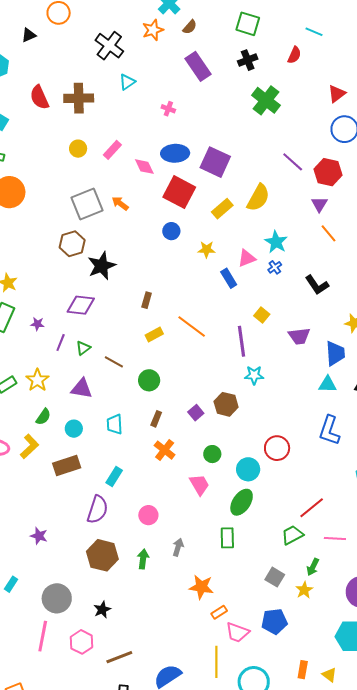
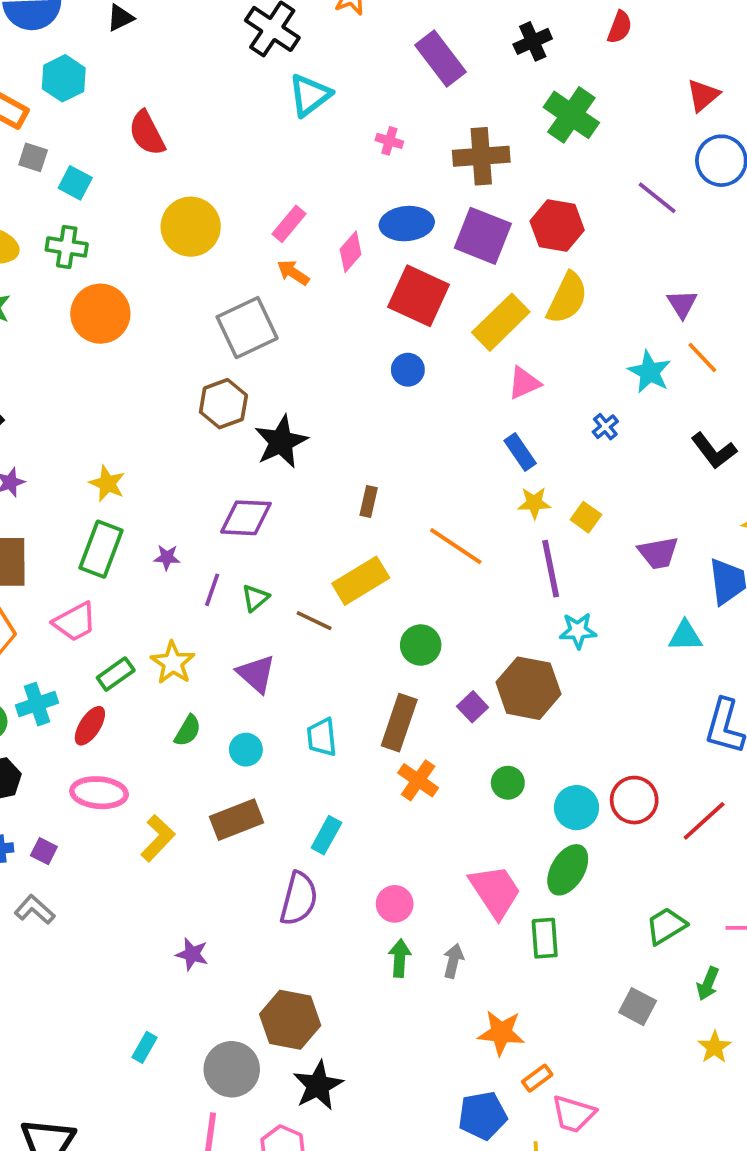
cyan triangle: (127, 82) -> (310, 95), size x1.4
brown cross: (79, 98) -> (481, 156), moved
yellow circle: (78, 149) -> (191, 227), moved, size x1.8
purple line: (293, 162) -> (657, 198), moved
pink diamond: (144, 167) -> (351, 252), turned 70
red hexagon: (328, 172) -> (557, 226), moved
orange arrow: (120, 203) -> (293, 273), moved
yellow rectangle: (222, 209) -> (501, 322), size x1.4
cyan star: (276, 242) -> (650, 372), moved
yellow star: (207, 249) -> (534, 503), moved
pink triangle: (247, 258) -> (524, 383), moved
black L-shape: (317, 285) -> (714, 451), moved
yellow rectangle: (154, 335) -> (361, 581), moved, size x1.6
green circle: (149, 380) -> (421, 645), moved
cyan triangle: (328, 384) -> (685, 636), moved
purple triangle: (82, 389) -> (256, 674), turned 35
brown hexagon: (226, 404) -> (528, 688), size x1.4
brown rectangle: (156, 419) -> (399, 723), size x1.8
yellow L-shape: (29, 446) -> (158, 838), moved
red circle: (277, 448) -> (634, 800), moved
pink trapezoid: (199, 485) -> (495, 891), moved, size x1.4
red line: (312, 508) -> (704, 821), moved
brown hexagon: (102, 555) -> (290, 1020), moved
green arrow: (143, 559) -> (400, 958), moved
yellow star: (304, 590) -> (715, 1047), moved
black star: (102, 610) -> (318, 1086), size x1.5
blue pentagon: (274, 621) -> (483, 1116), moved

